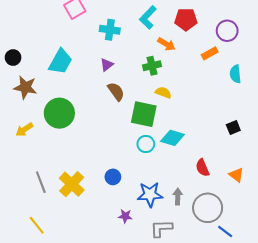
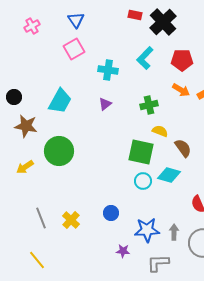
orange arrow: (166, 44) -> (181, 90), moved
brown semicircle: (116, 91) -> (183, 148), moved
yellow cross: (72, 184) -> (71, 220), size x0.7

